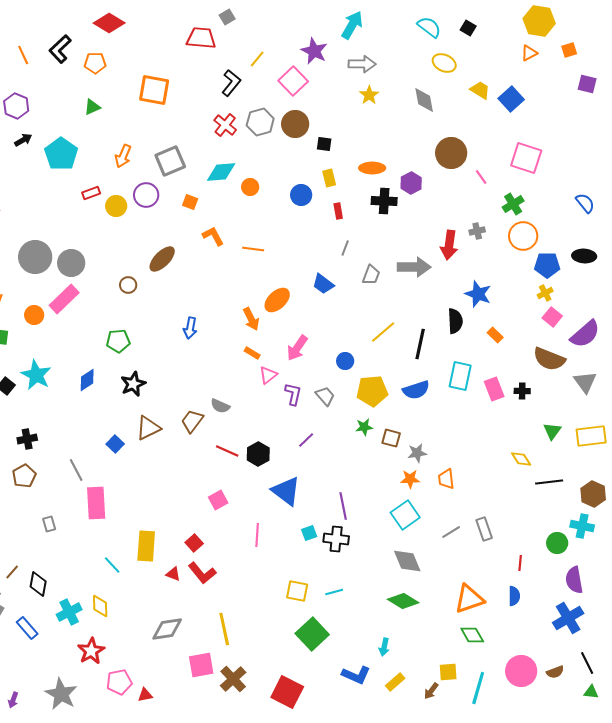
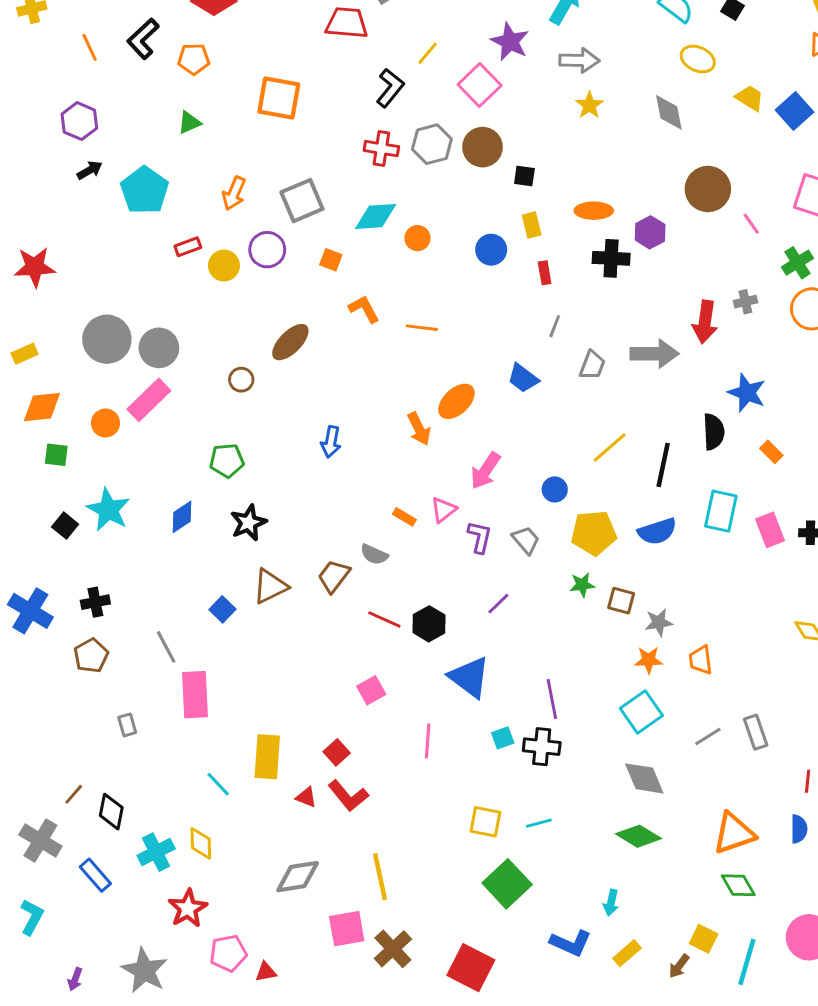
red cross: (225, 125) -> (381, 149), turned -30
orange rectangle: (252, 353) -> (404, 517), moved
yellow square: (448, 672) -> (704, 939), turned 30

